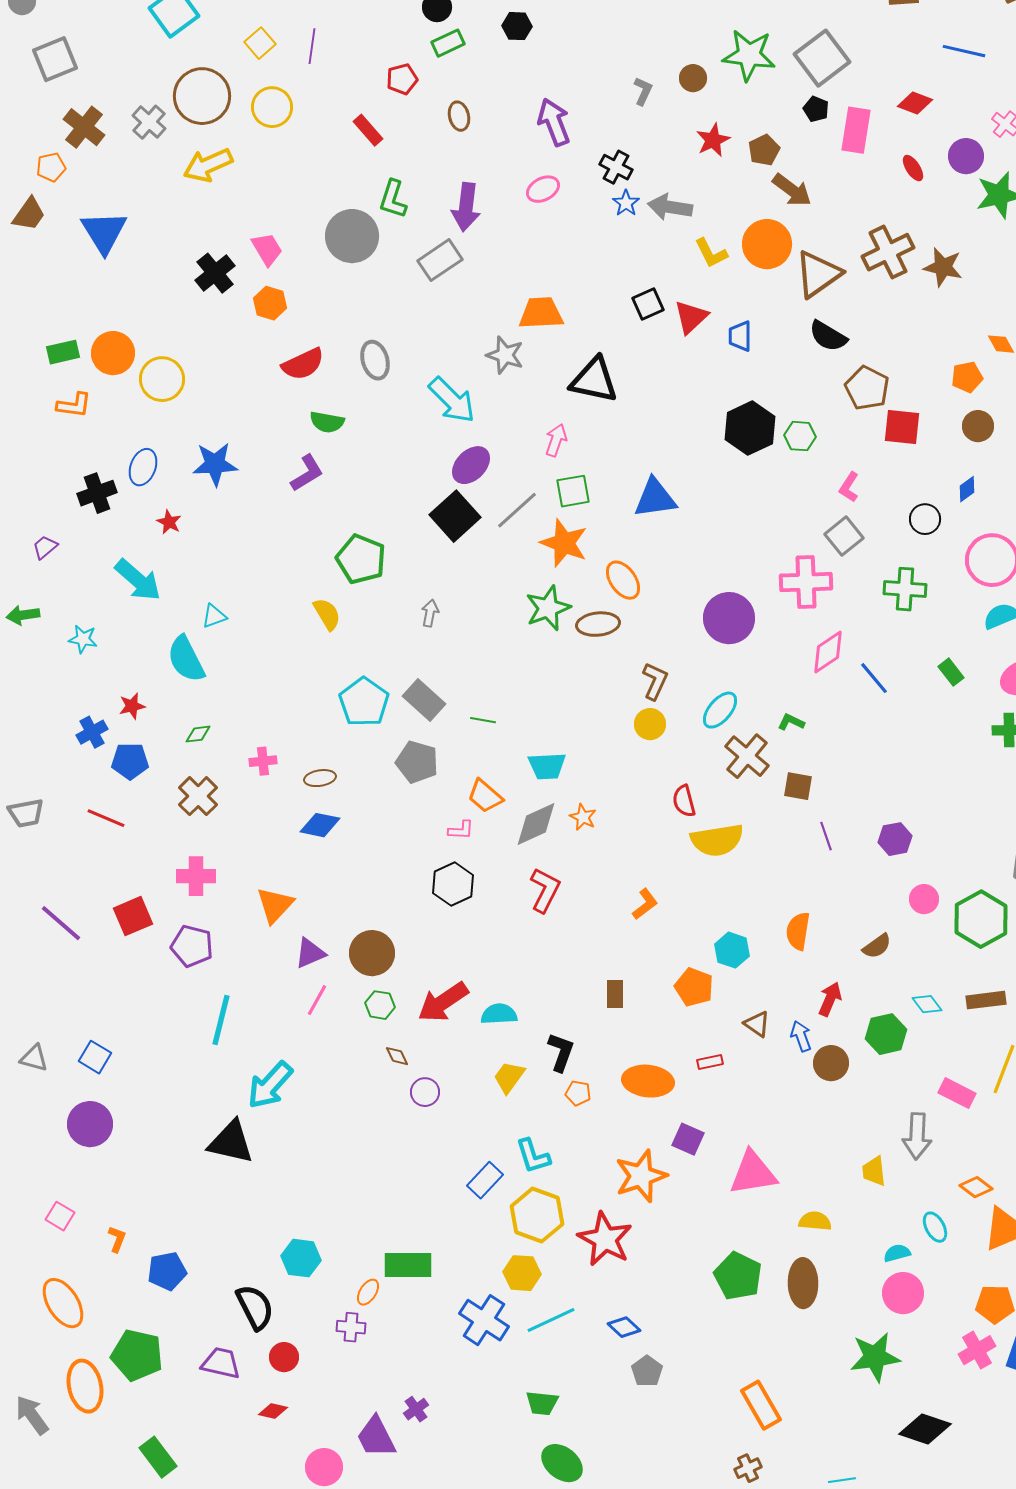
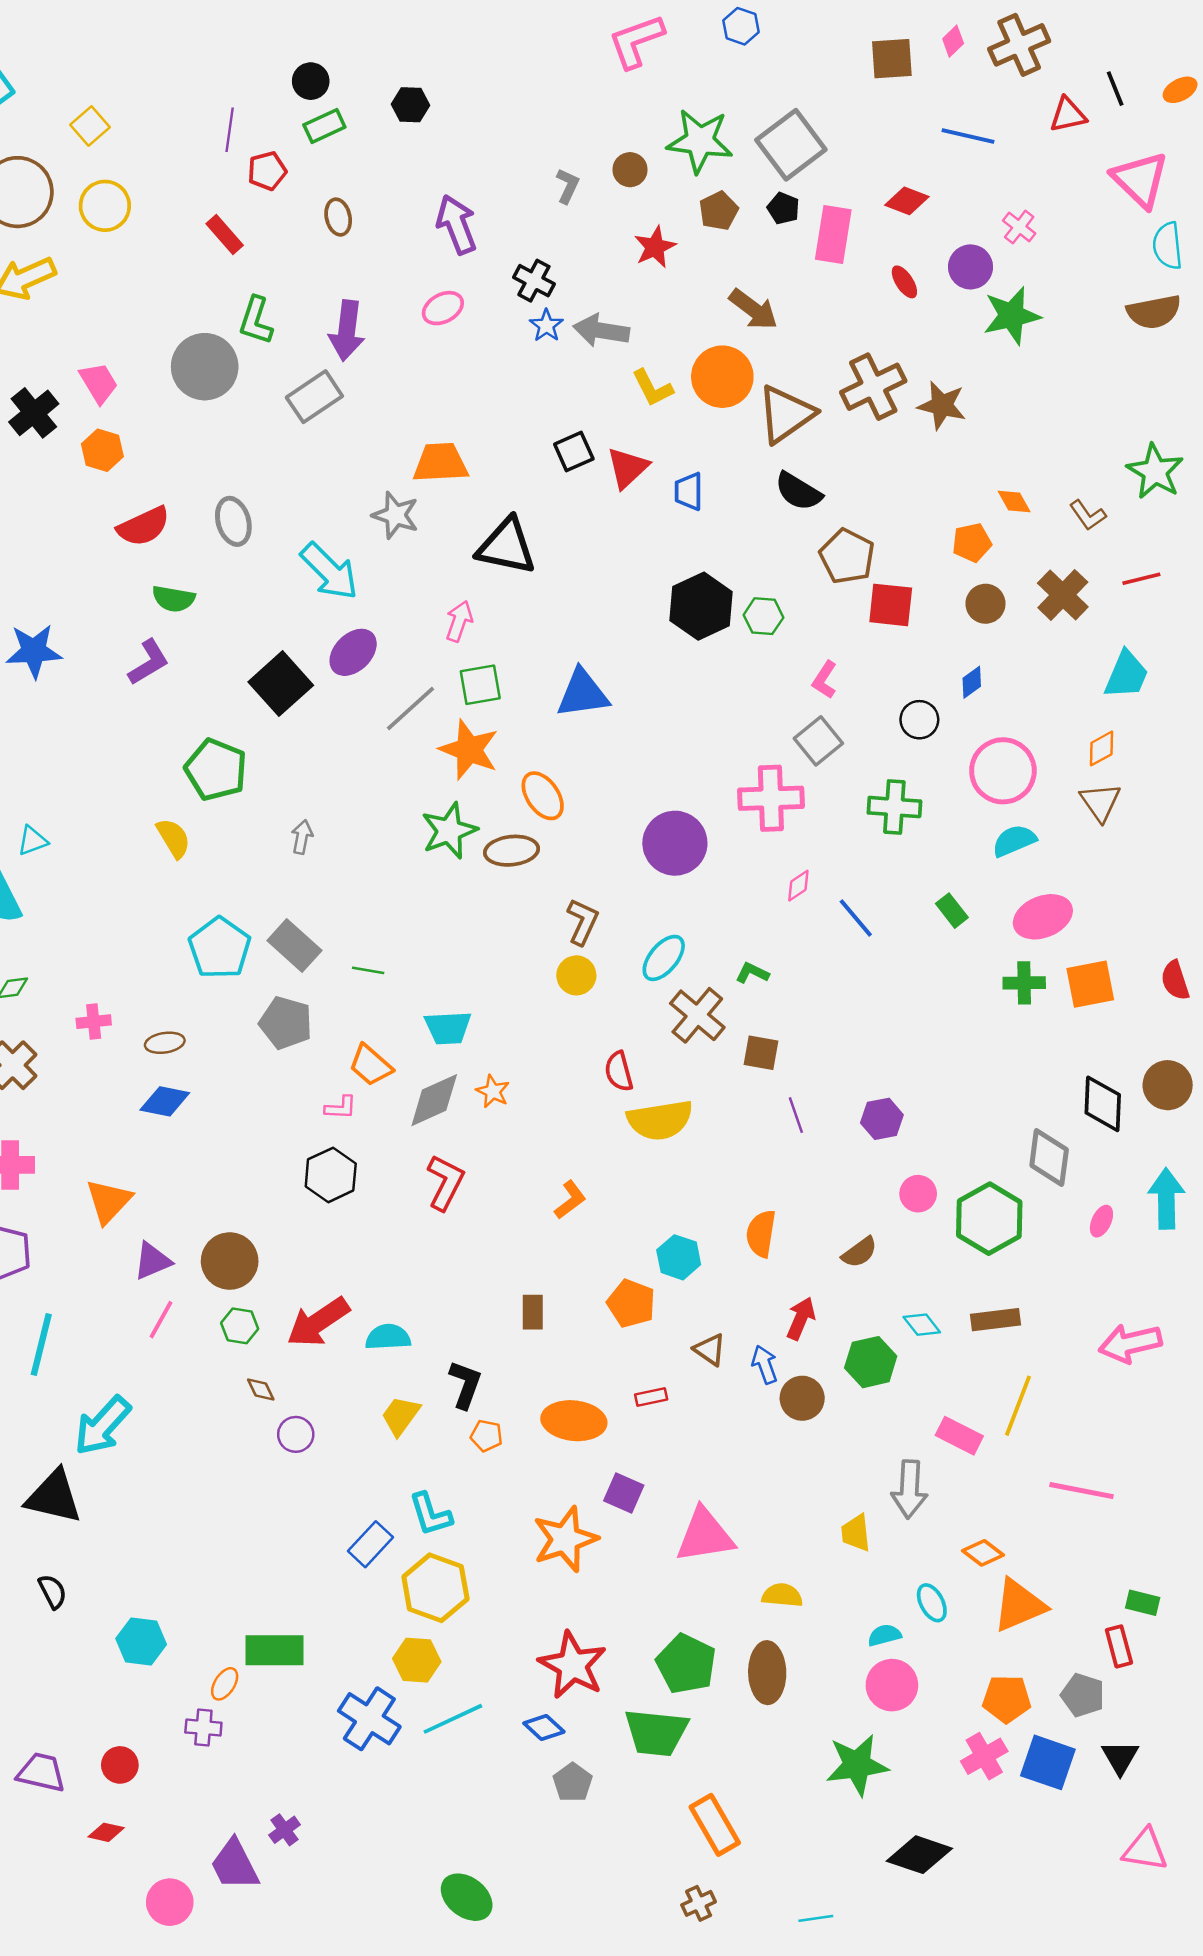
purple line: (312, 46) -> (230, 130), moved
brown pentagon: (764, 150) -> (719, 211), moved
black square: (455, 516) -> (281, 684), moved
pink diamond: (828, 652) -> (798, 886), size x0.6
red star: (605, 1239) -> (573, 1665), moved
black semicircle: (255, 1307) -> (53, 1592), moved, size x0.6
green trapezoid: (542, 1403) -> (656, 1733), moved, size x1.6

